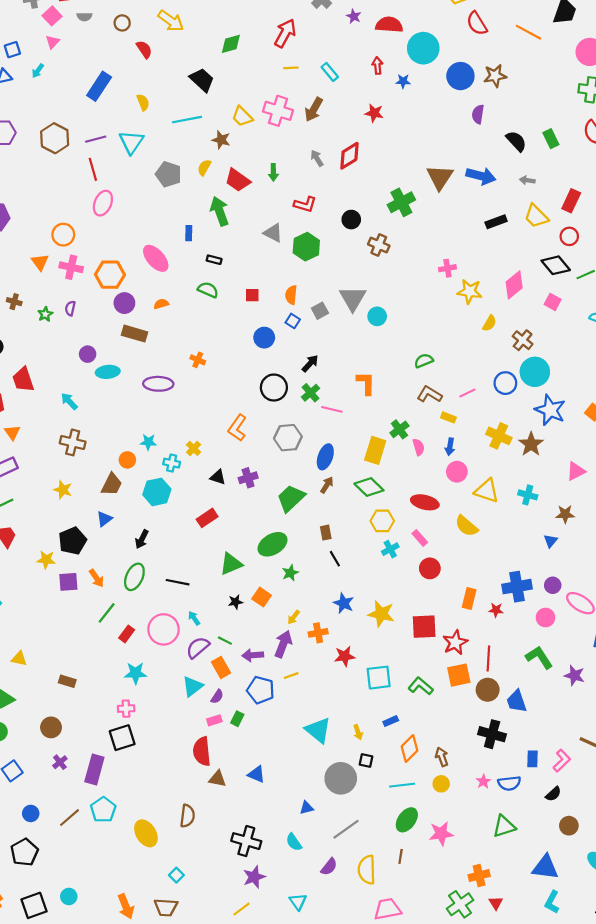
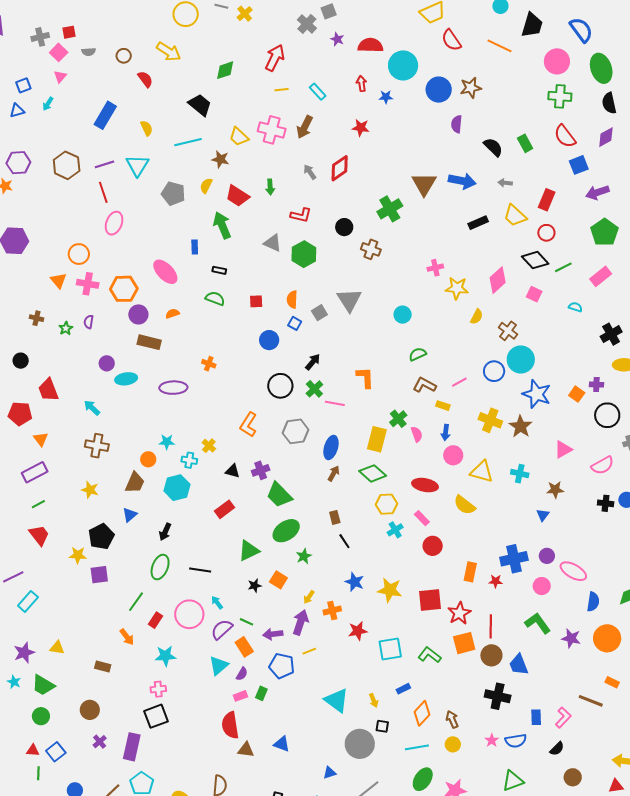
cyan circle: (377, 316) -> (403, 315), moved
green trapezoid: (291, 498) -> (279, 495), moved, turned -88
orange arrow: (97, 578) -> (127, 637), moved

